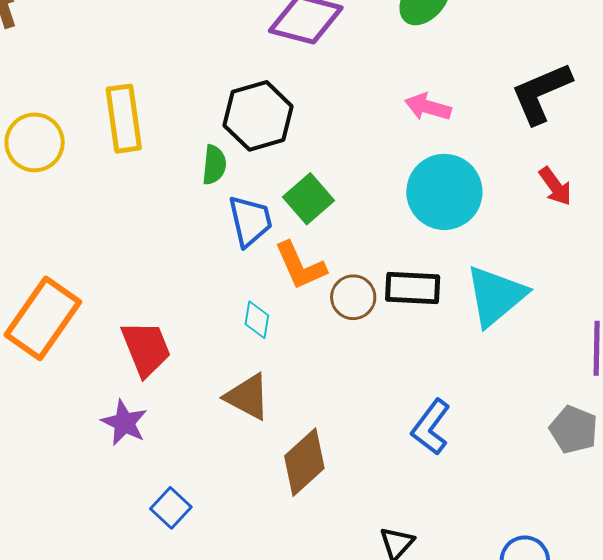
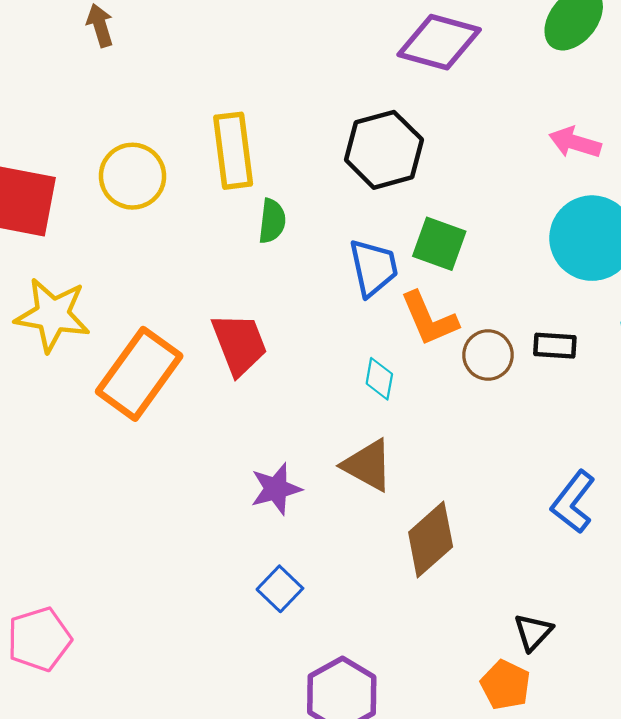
green semicircle: (214, 165) -> (272, 221), moved
green square: (308, 199) -> (439, 244), turned -30
black rectangle: (413, 288) -> (555, 346), size x0.7
red trapezoid: (146, 349) -> (239, 344), moved
purple star: (124, 423) -> (276, 489), moved, turned 30

